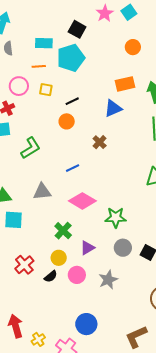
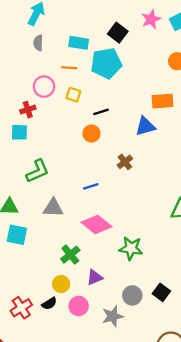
green L-shape: (31, 148) -> (37, 171), moved
gray circle: (123, 248) -> (132, 295), moved
red cross: (24, 265) -> (21, 308), moved

